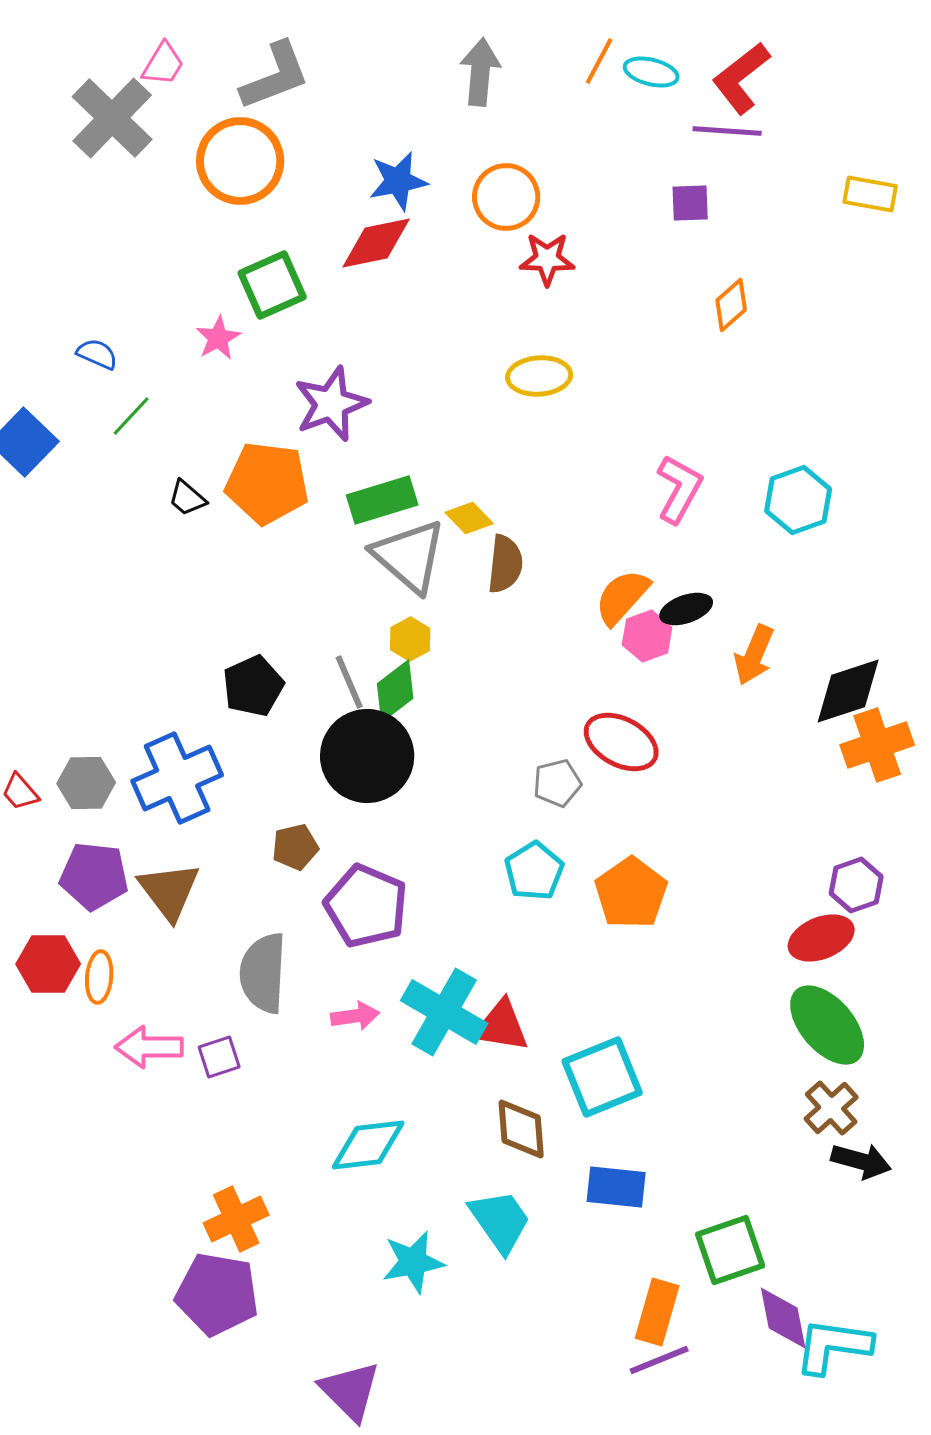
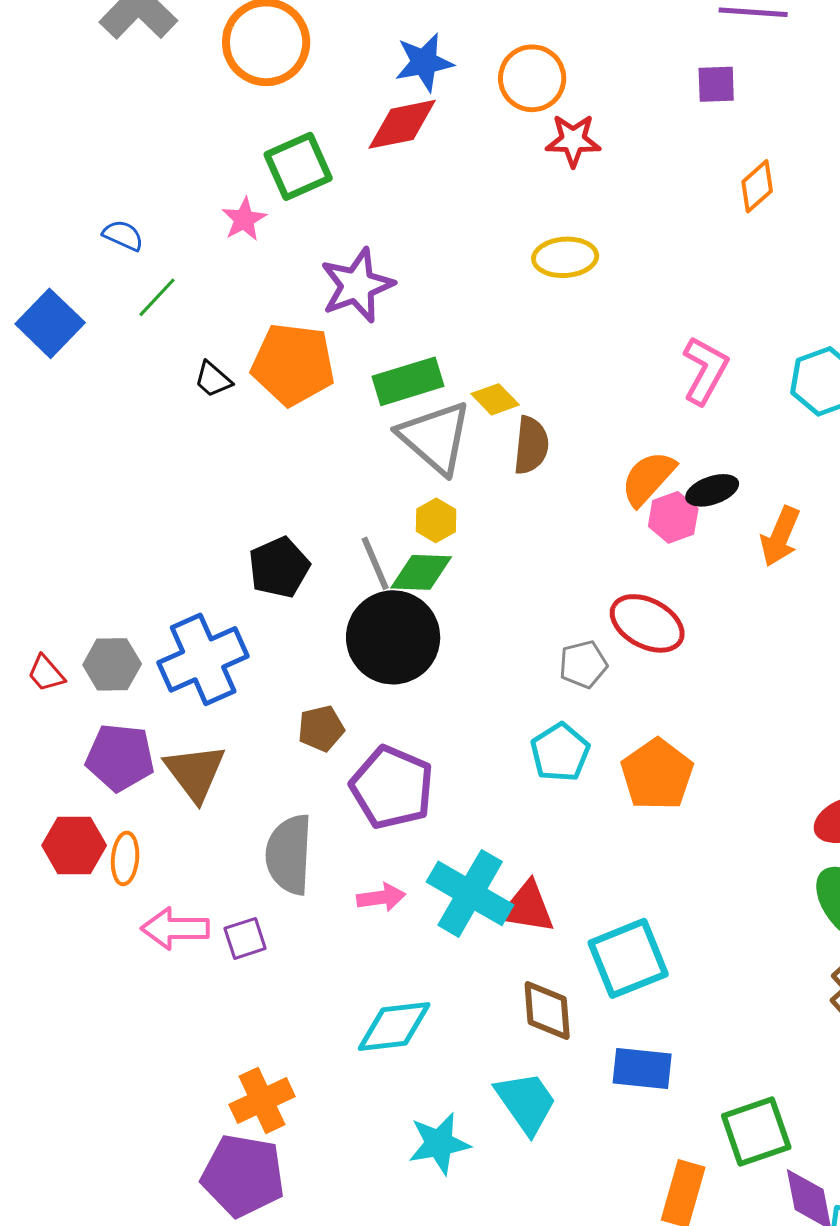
green diamond: (395, 691) -> (421, 572), turned 40

